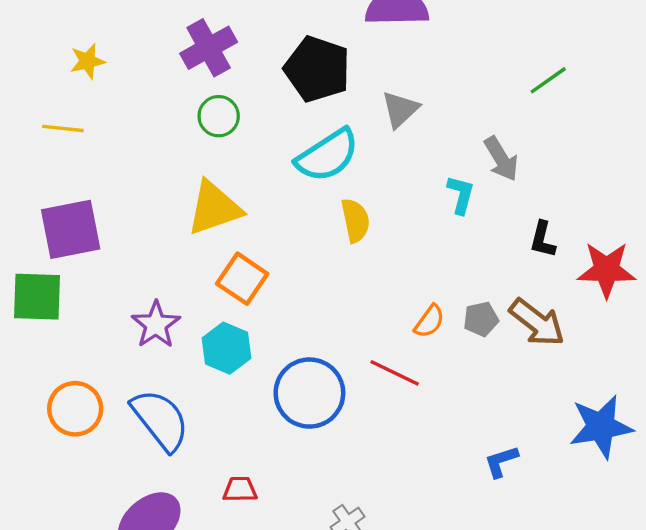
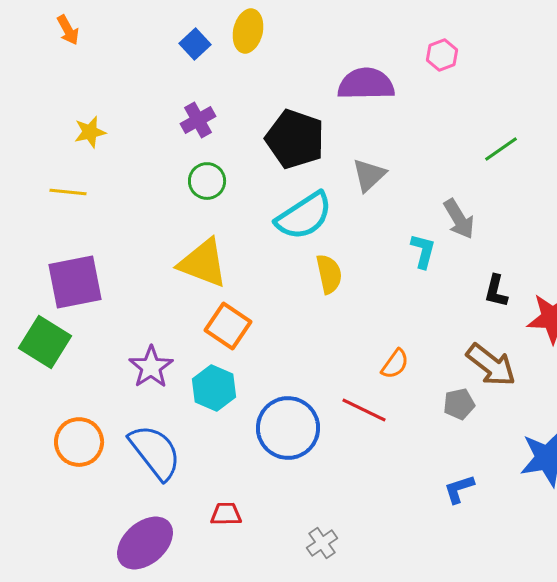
purple cross: (209, 48) -> (198, 120), size x0.7
yellow triangle: (214, 208) -> (203, 263), turned 40
green square: (37, 297) -> (45, 342), turned 30
gray pentagon: (481, 319) -> (459, 404), moved

